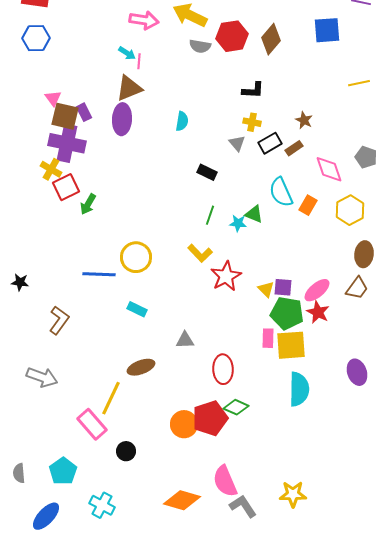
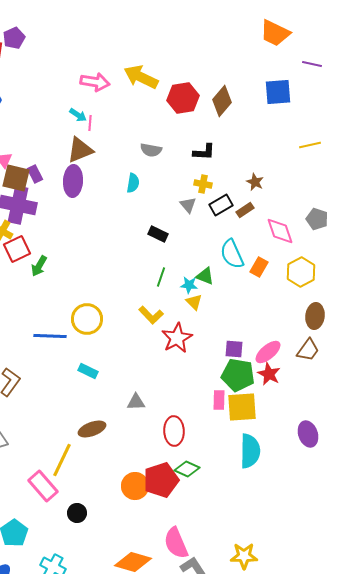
gray semicircle: (200, 46) -> (151, 150), moved
yellow triangle: (266, 289) -> (194, 302), moved

